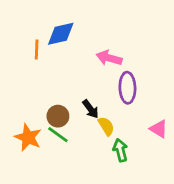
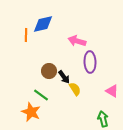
brown circle: (58, 116) -> (49, 71), moved
orange star: (28, 137) -> (31, 112), moved
green arrow: (120, 150) -> (103, 119), moved

